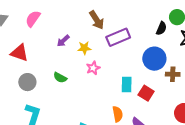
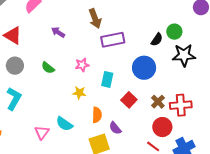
purple arrow: (63, 41) -> (58, 32), turned 64
yellow star: (84, 48) -> (79, 93), moved
brown cross: (173, 74) -> (158, 102), moved, turned 32
cyan rectangle: (127, 85) -> (107, 79), moved

